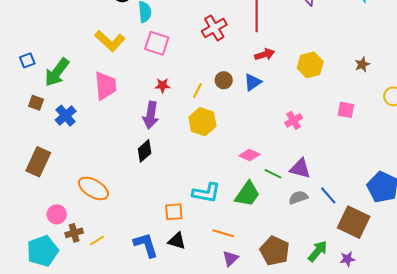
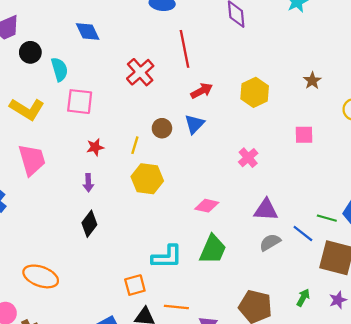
purple arrow: (151, 115) -> (88, 183), size x0.6
green line: (273, 174) -> (327, 218), moved
orange line: (223, 233) -> (176, 307), moved
green arrow: (318, 251) -> (303, 298), size x0.7

